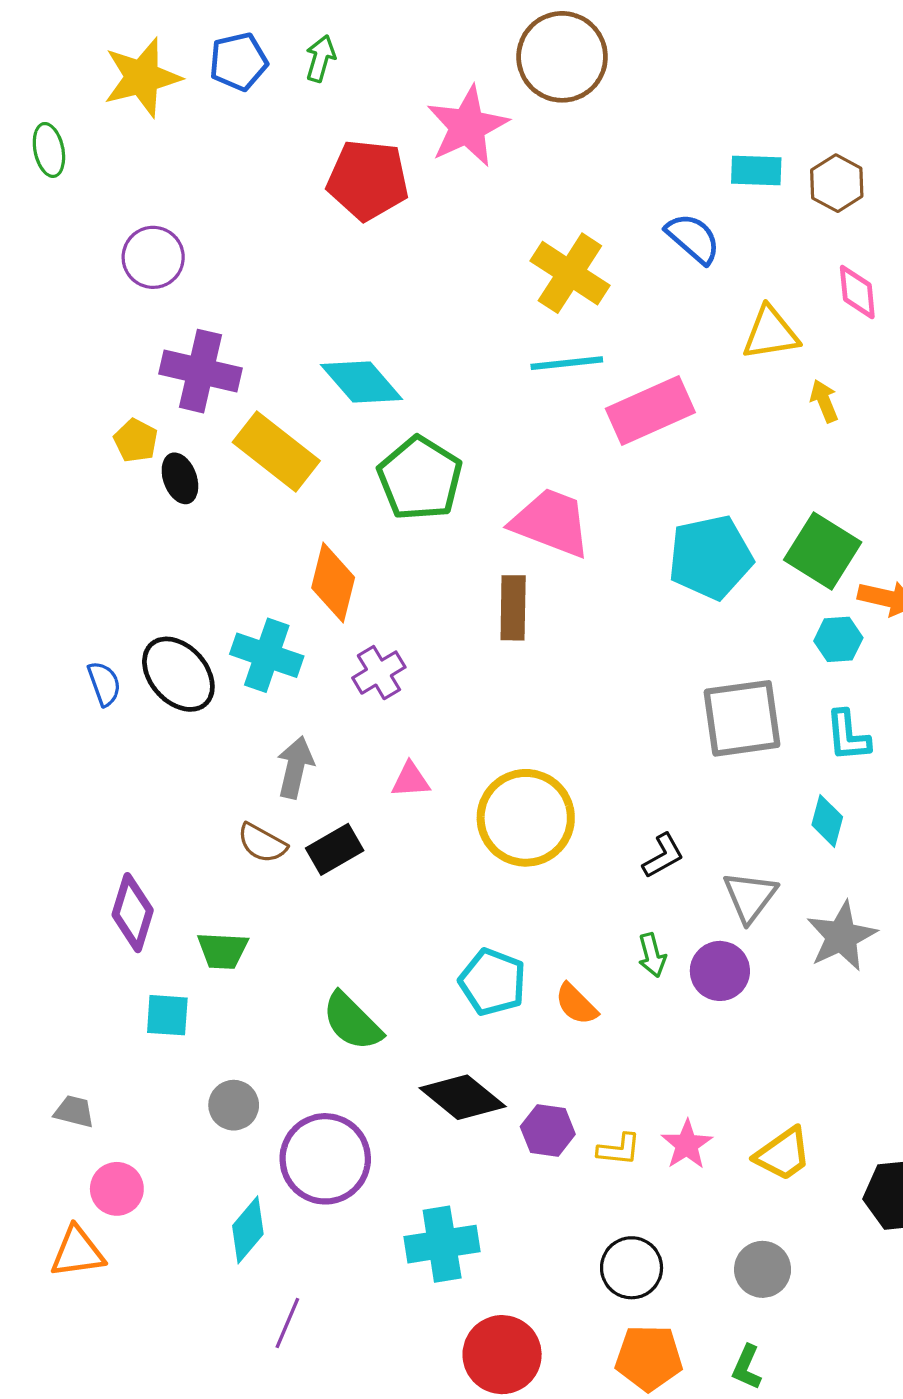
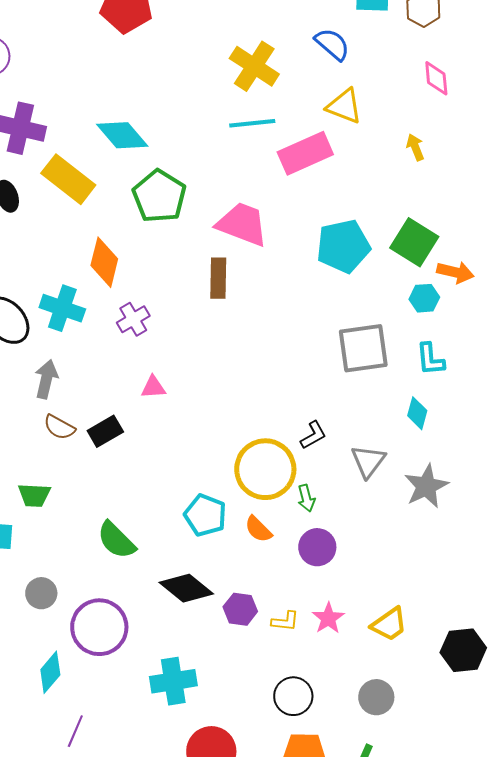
yellow triangle: (770, 333) -> (344, 106), moved, turned 30
gray arrow: (295, 767) -> (46, 379), moved
yellow circle: (526, 818) -> (265, 469), moved
purple circle: (720, 971) -> (317, 547), moved

